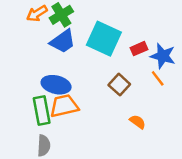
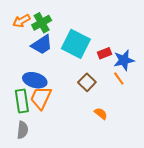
blue star: (163, 56) -> (124, 60), turned -30
orange trapezoid: (64, 106) -> (41, 98), turned -55

